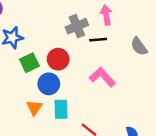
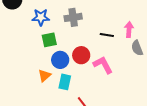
pink arrow: (106, 15) -> (129, 29), moved
gray cross: (77, 26) -> (73, 17), moved
red circle: (58, 59) -> (81, 55), moved

